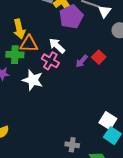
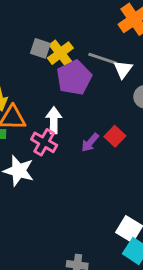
white arrow: (57, 46) -> (54, 120), turned 48

